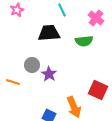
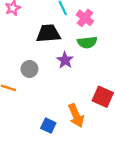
pink cross: (96, 18) -> (85, 18), moved
purple star: (49, 74) -> (65, 60), moved

